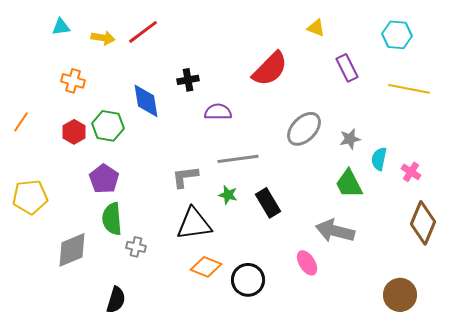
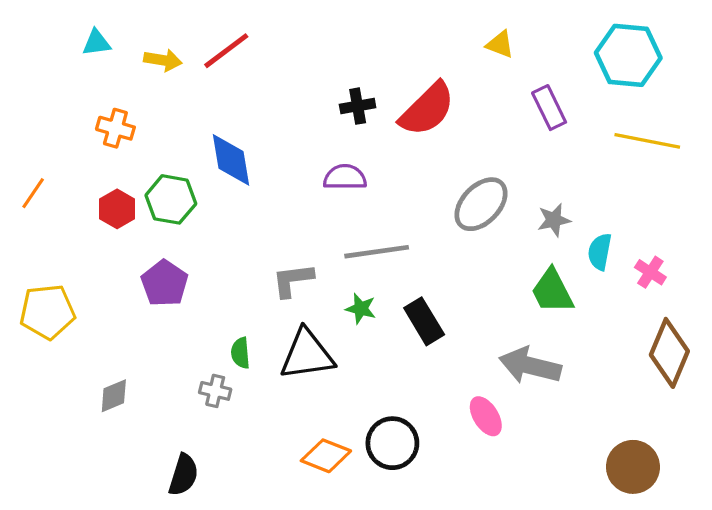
cyan hexagon: (397, 35) -> (628, 55), size x1.4
black cross: (188, 80) -> (358, 106), moved
green semicircle: (112, 219) -> (240, 353), moved, size x0.6
gray diamond: (72, 250) -> (114, 396), size x0.6
orange diamond: (206, 267) -> (326, 456), moved

